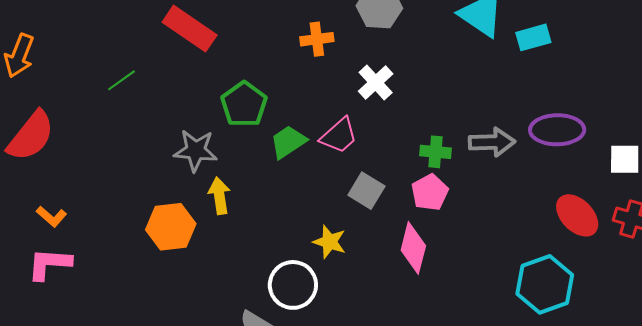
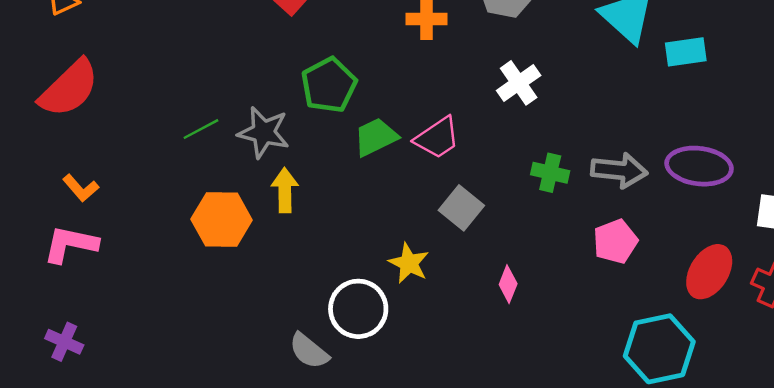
green line: (122, 80) -> (201, 129), moved
white cross: (376, 83) -> (519, 83), moved
pink pentagon: (430, 192) -> (615, 241), moved
red ellipse: (577, 215) -> (709, 272), turned 69
pink diamond: (413, 248) -> (508, 284), size x0.6

